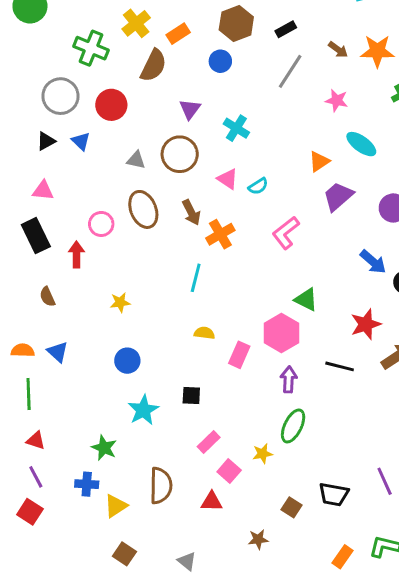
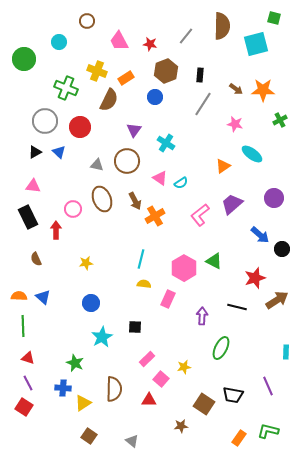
yellow cross: (136, 23) -> (97, 71), turned -30
black rectangle: (286, 29) -> (200, 75), turned -56
purple trapezoid: (338, 196) -> (232, 204), moved
cyan line: (196, 278) -> (141, 259), moved
pink hexagon: (281, 333) -> (184, 268), moved
green ellipse: (293, 426) -> (221, 348), moved
brown square: (292, 507) -> (204, 404), size x1.5

